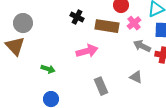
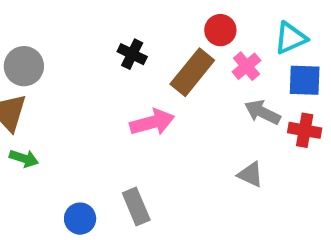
brown rectangle: (107, 26) -> (192, 72), turned -60
green arrow: (48, 69) -> (24, 158), moved
gray rectangle: (101, 86) -> (136, 207), moved

